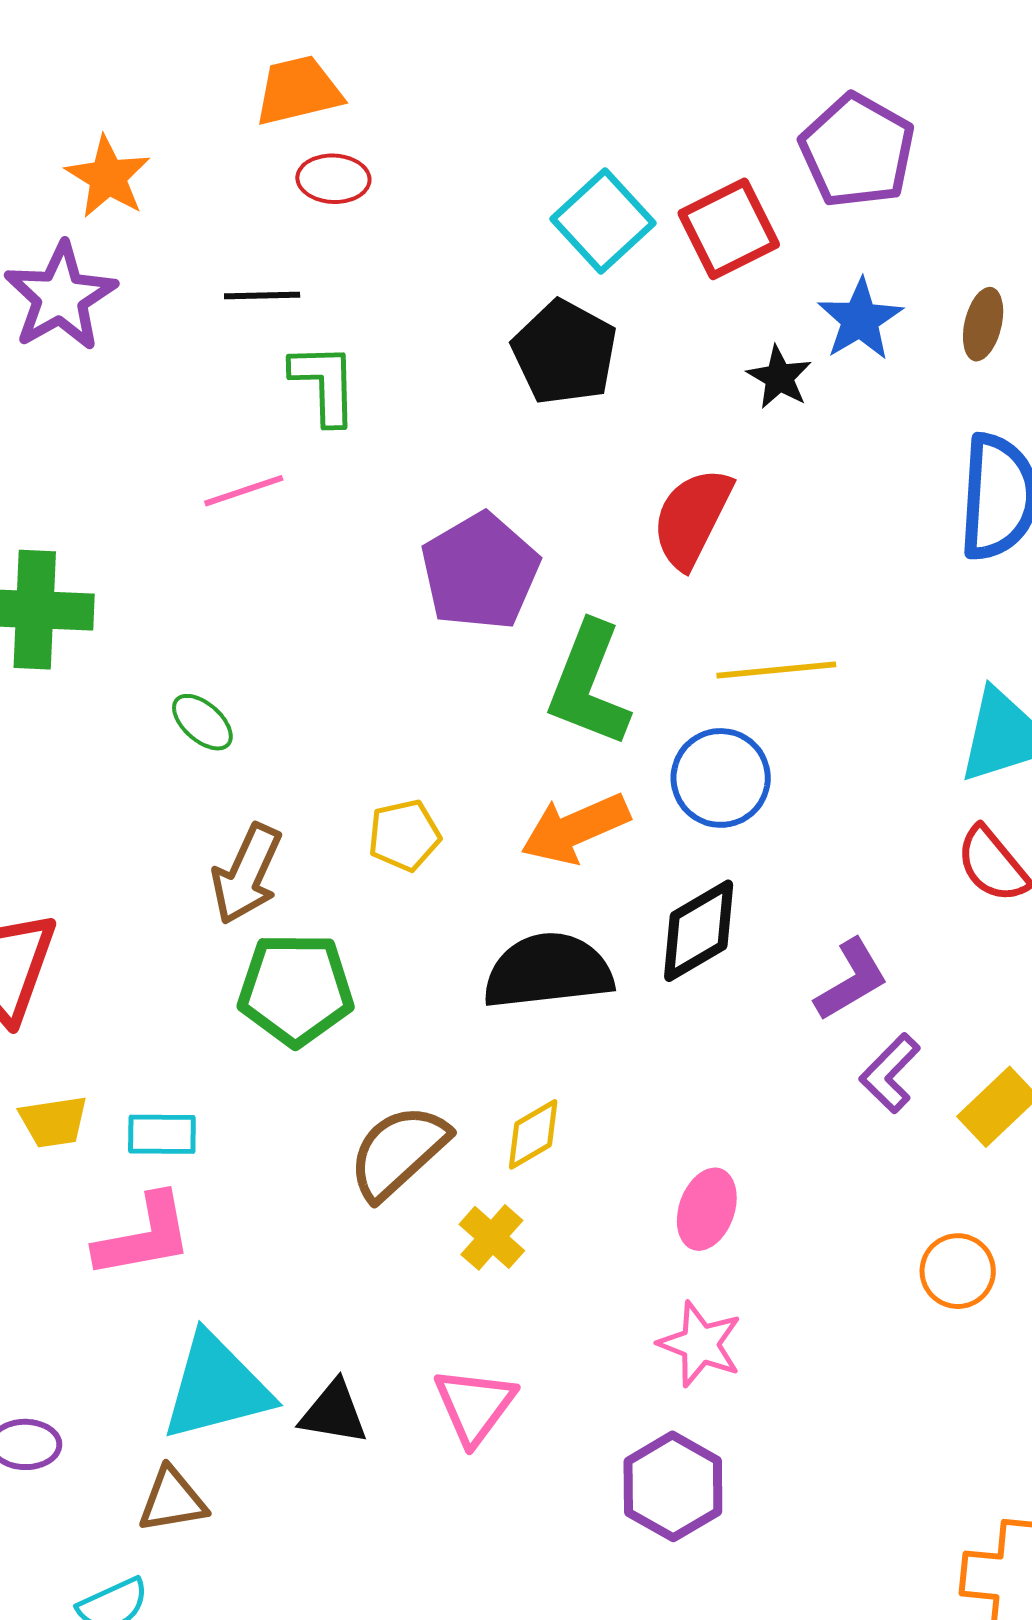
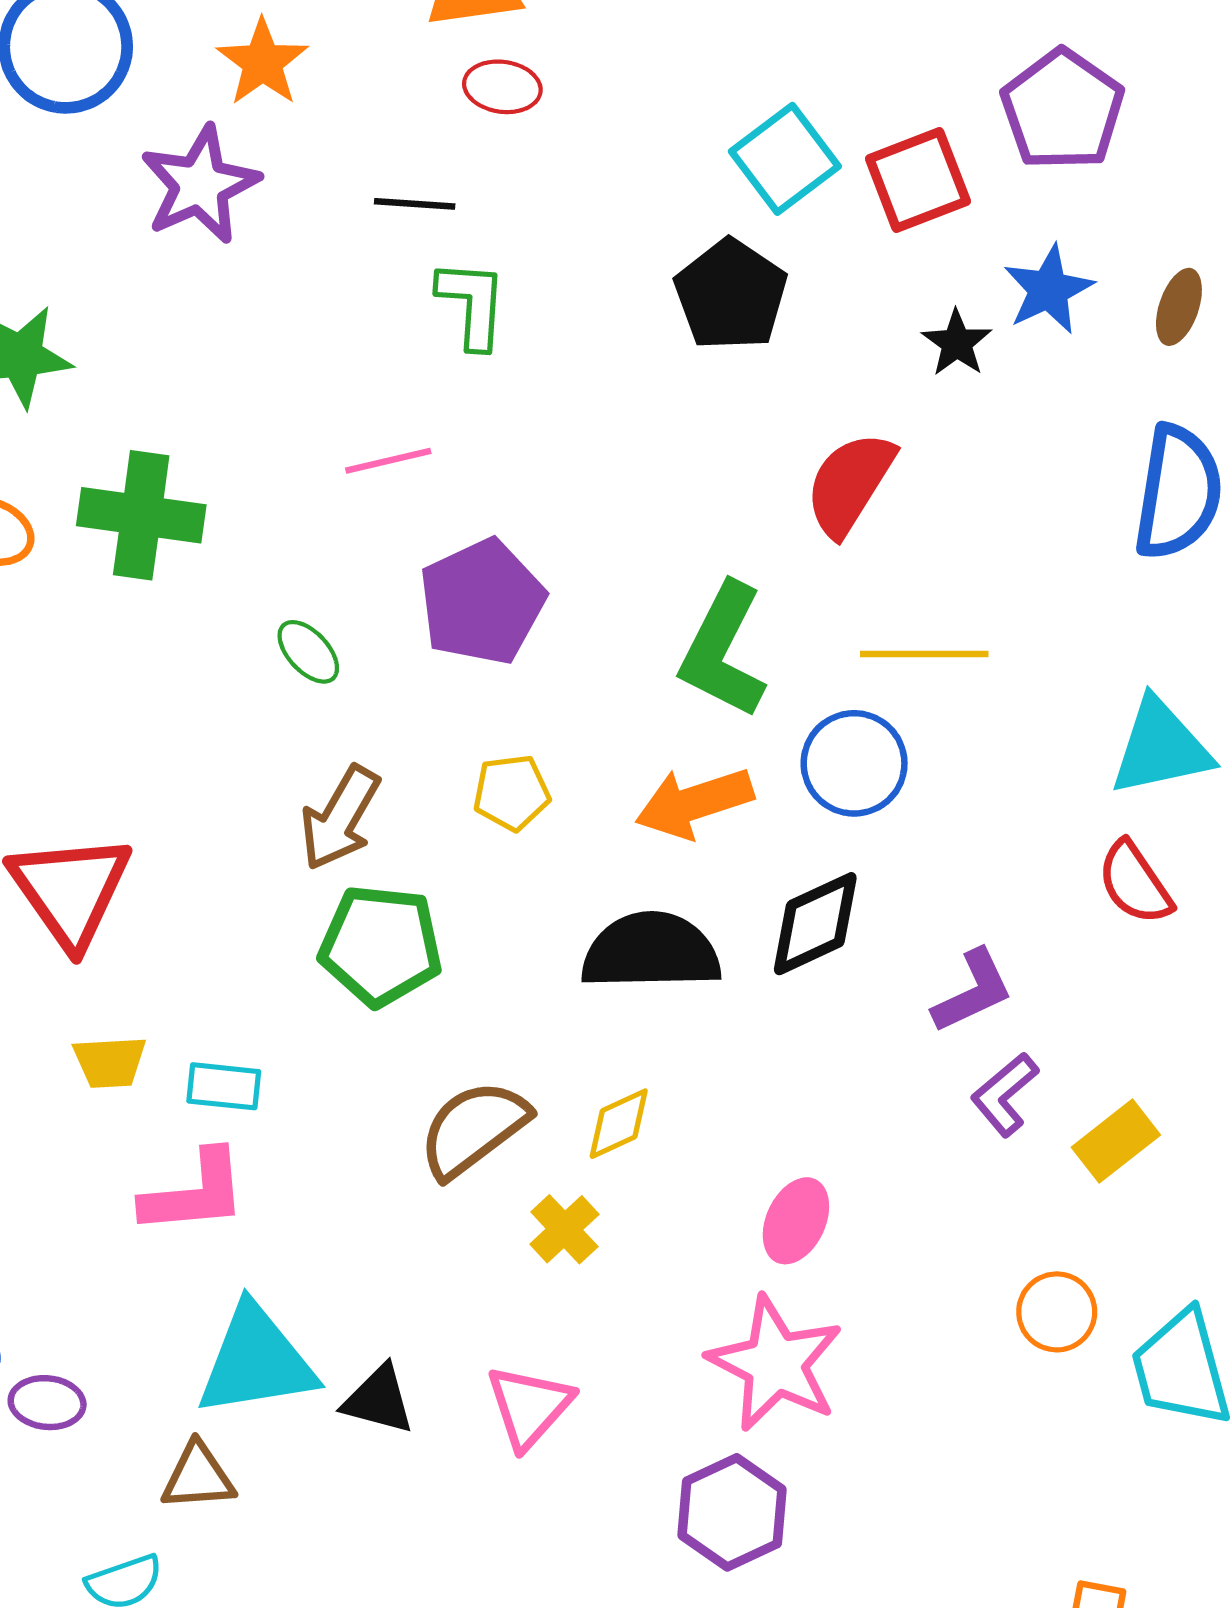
pink line: (244, 491) -> (388, 461), moved
purple pentagon: (480, 571) -> (482, 602), moved
pink star: (700, 1344) -> (775, 1364), size x1.5

